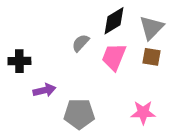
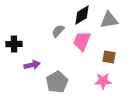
gray triangle: (151, 28) -> (109, 20), turned 36
brown square: (151, 57) -> (109, 57), moved
gray pentagon: (79, 114) -> (57, 82), turned -30

